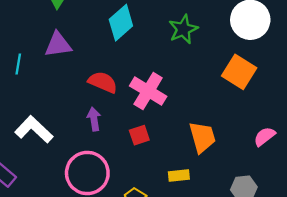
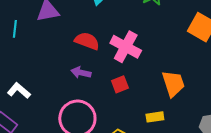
purple arrow: (94, 119) -> (81, 73), turned -66
white L-shape: (34, 129) -> (19, 91), moved, size x0.7

